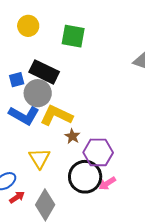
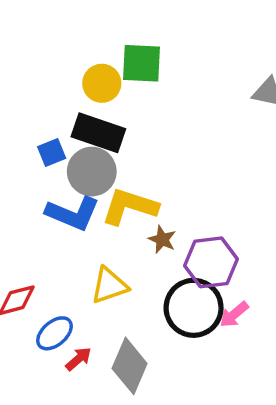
yellow circle: (28, 26) -> (102, 83), moved
yellow triangle: (39, 158) -> (109, 286), turned 50

